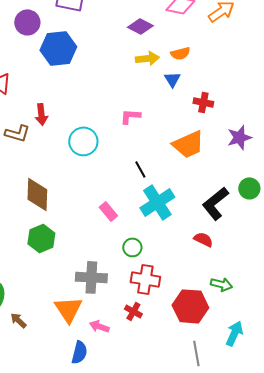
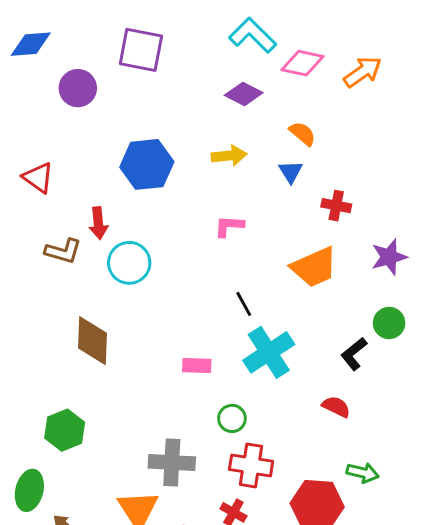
blue hexagon: (58, 48) -> (147, 164), moved
orange semicircle: (180, 53) -> (302, 134), turned -126
yellow arrow: (147, 58) -> (229, 156), moved
cyan circle: (83, 141) -> (129, 263), moved
green circle: (249, 188) -> (389, 323), moved
black L-shape: (215, 203) -> (354, 354), size x0.7
pink rectangle: (108, 211) -> (197, 366), turned -48
green hexagon: (41, 238) -> (65, 430), moved

